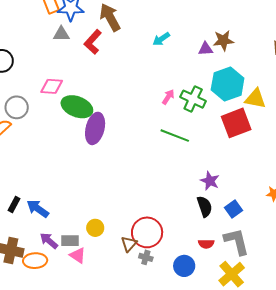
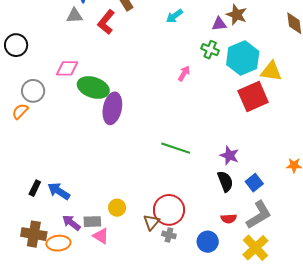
brown star: (223, 40) -> (237, 15), turned 30
green cross: (193, 99) -> (210, 50), moved, size x0.7
green line: (175, 136) -> (176, 148), moved
gray L-shape: (237, 241) -> (259, 215), turned 76

